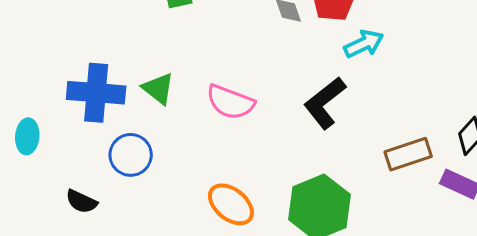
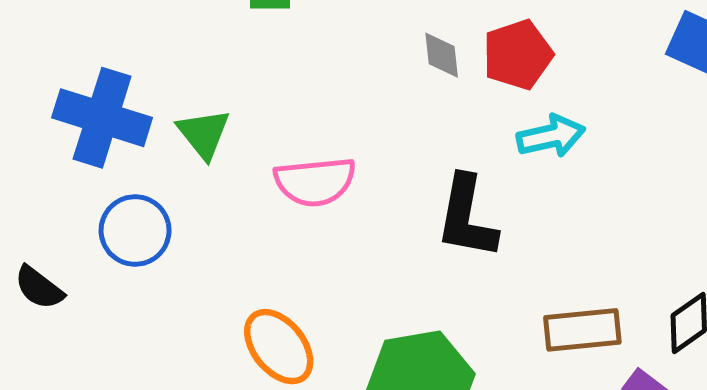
pink semicircle: (230, 102) -> (315, 182), turned -39
black L-shape: (325, 103) -> (467, 217), turned -54

